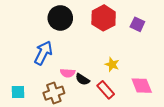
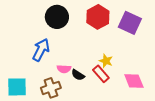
purple square: (137, 24) -> (130, 23), size x1.6
red rectangle: (106, 90) -> (101, 74), moved
cyan square: (18, 92) -> (17, 87), size x1.5

